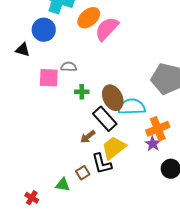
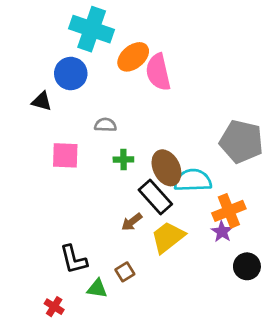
pink semicircle: (107, 29) -> (158, 72), turned -56
pink square: (49, 78) -> (65, 155), moved
black L-shape: (102, 164) -> (74, 259), moved

